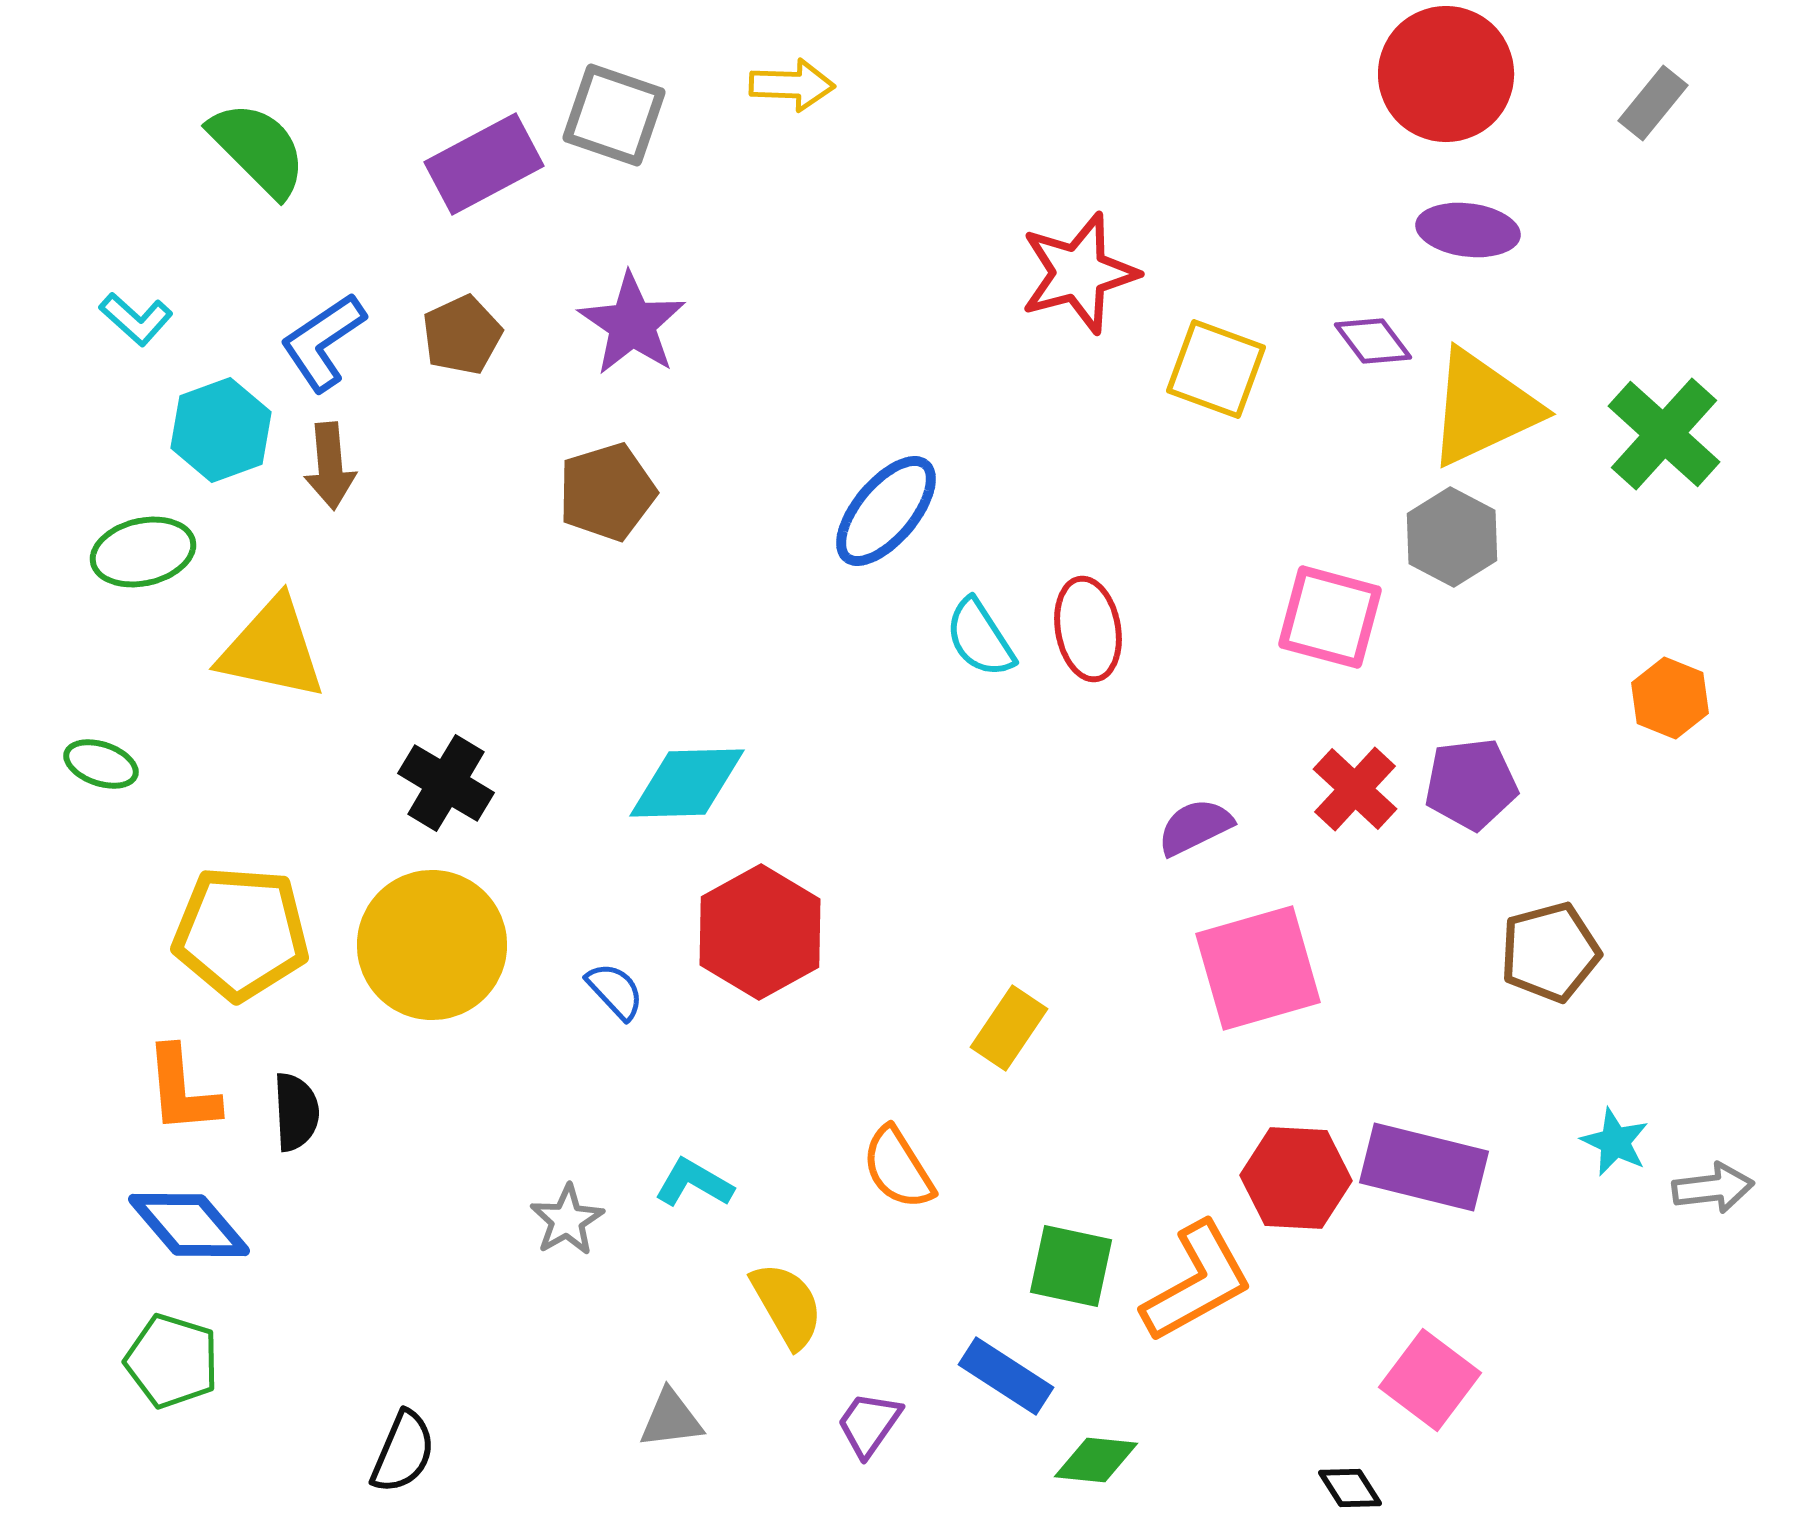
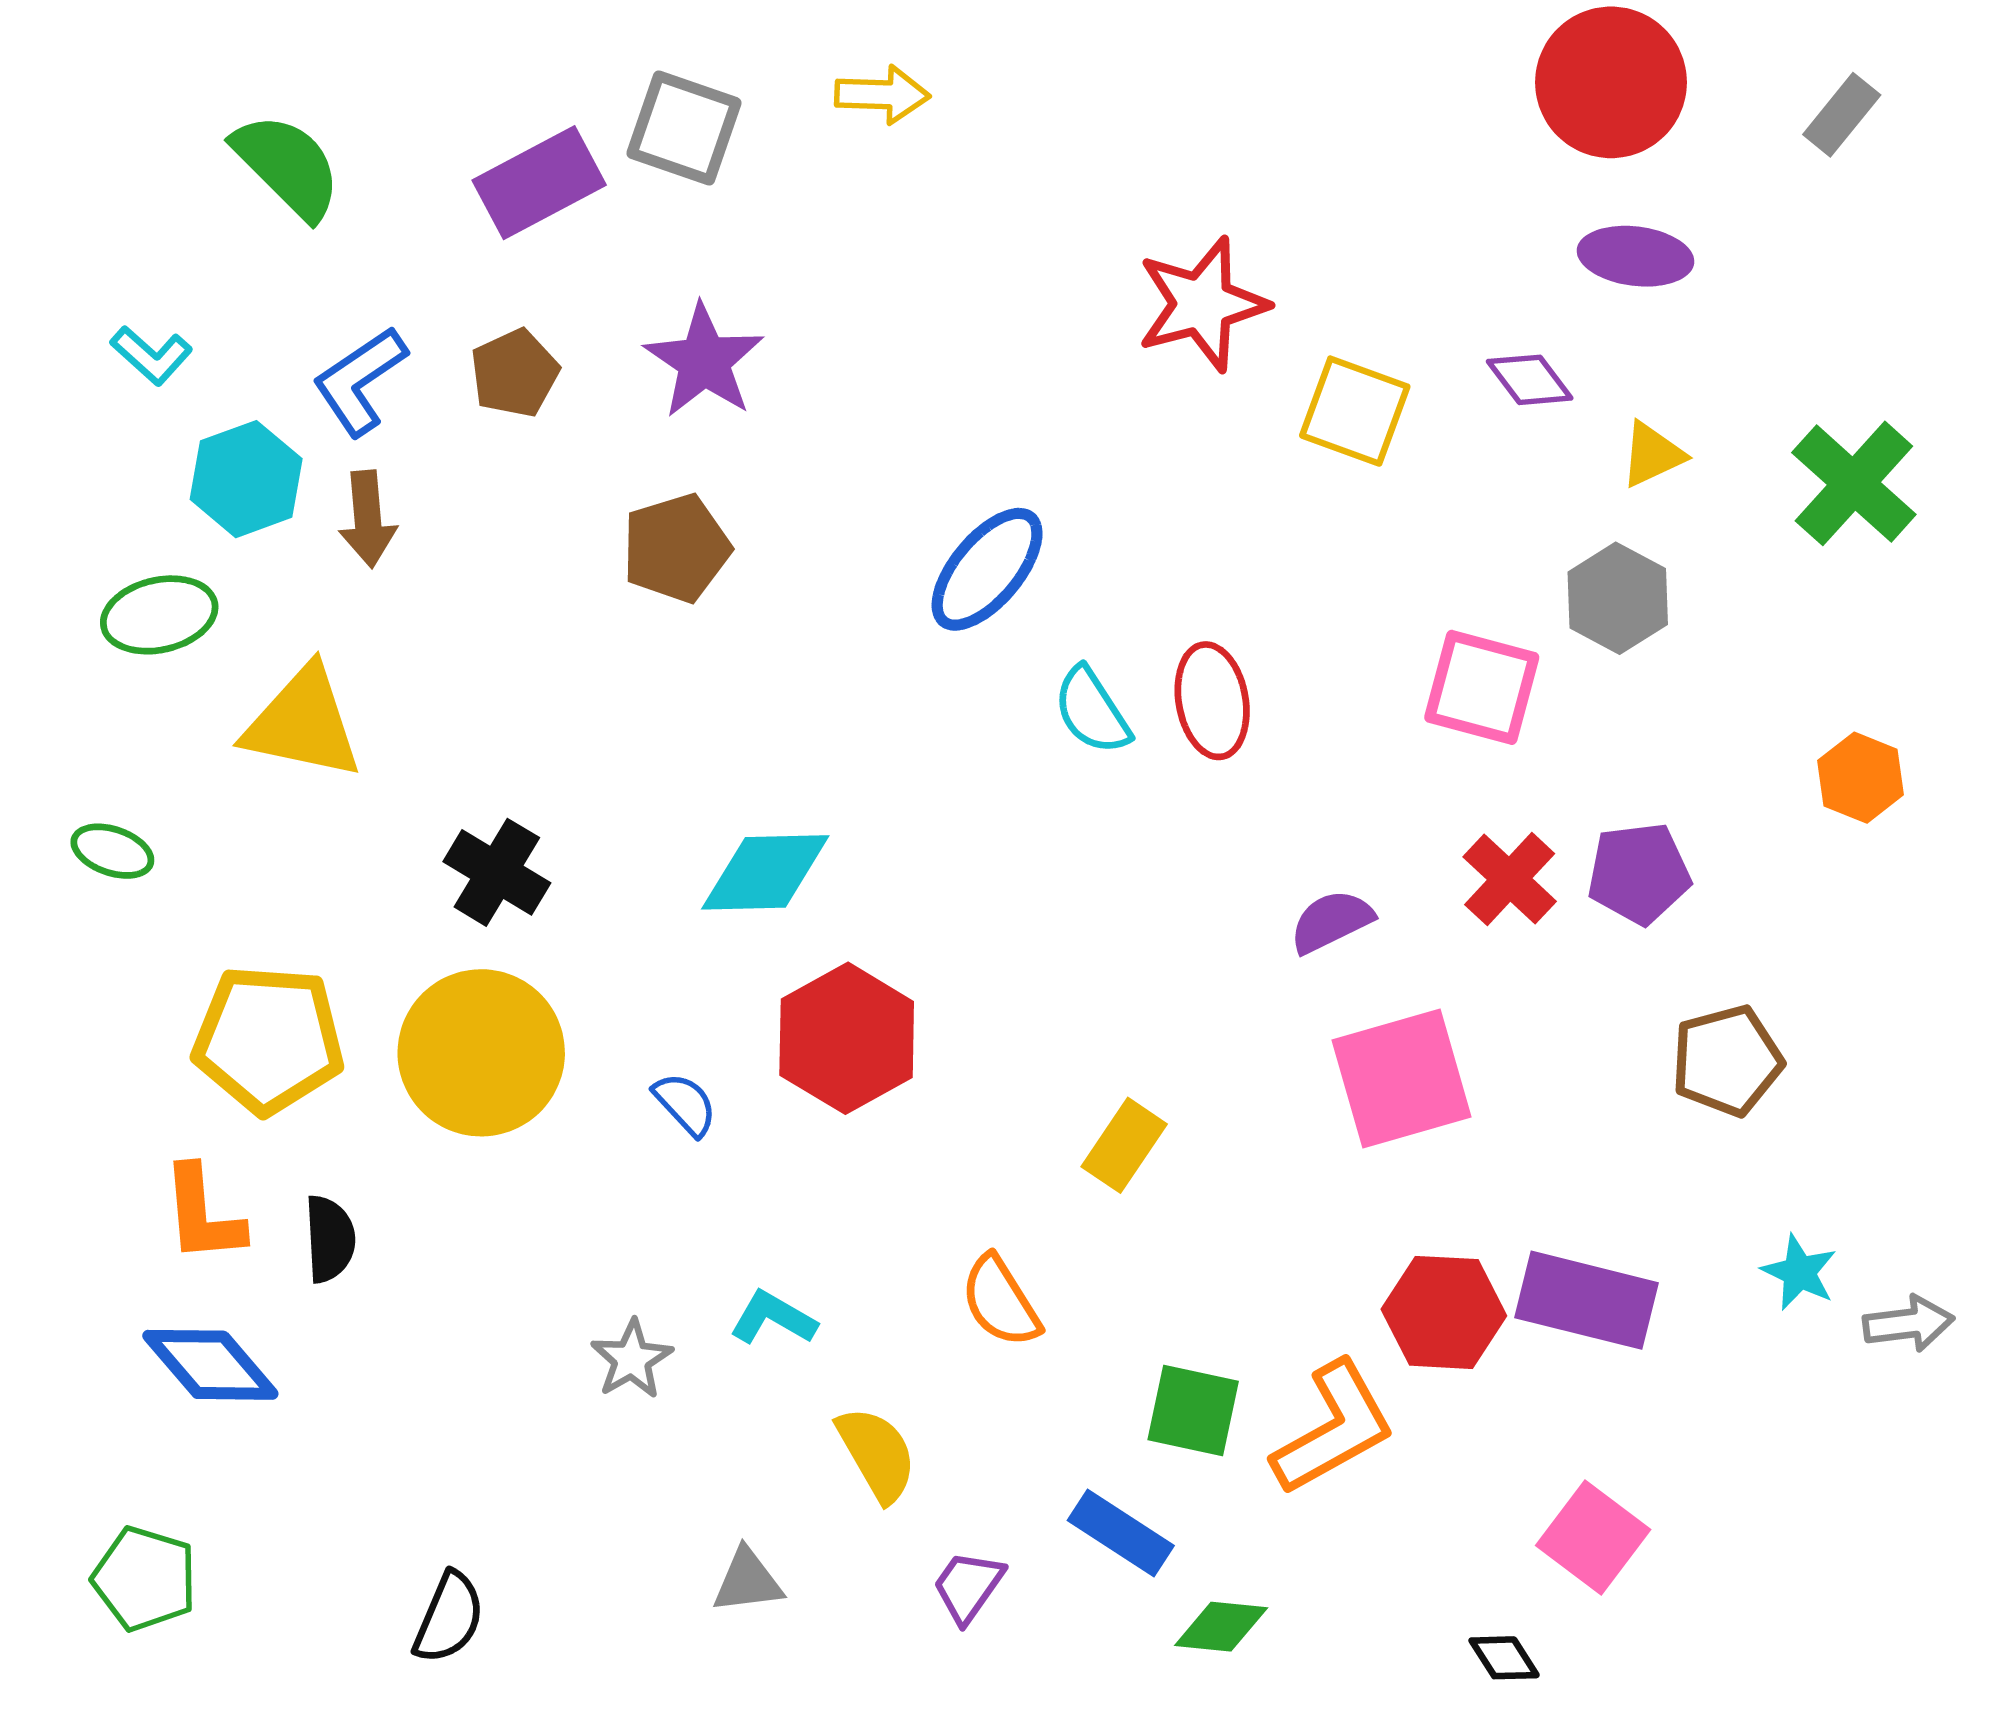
yellow triangle: (1483, 408) -> (1652, 455), size x0.5
green pentagon: (172, 1361) -> (145, 1579), moved

